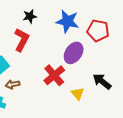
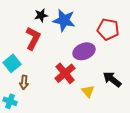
blue star: (67, 21) -> (64, 20), moved
purple ellipse: (74, 53) -> (84, 51), turned 35
brown arrow: (12, 84) -> (24, 82), turned -72

